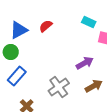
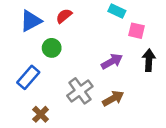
green circle: (11, 52) -> (52, 48), moved
brown arrow: (94, 86) -> (113, 98), moved

